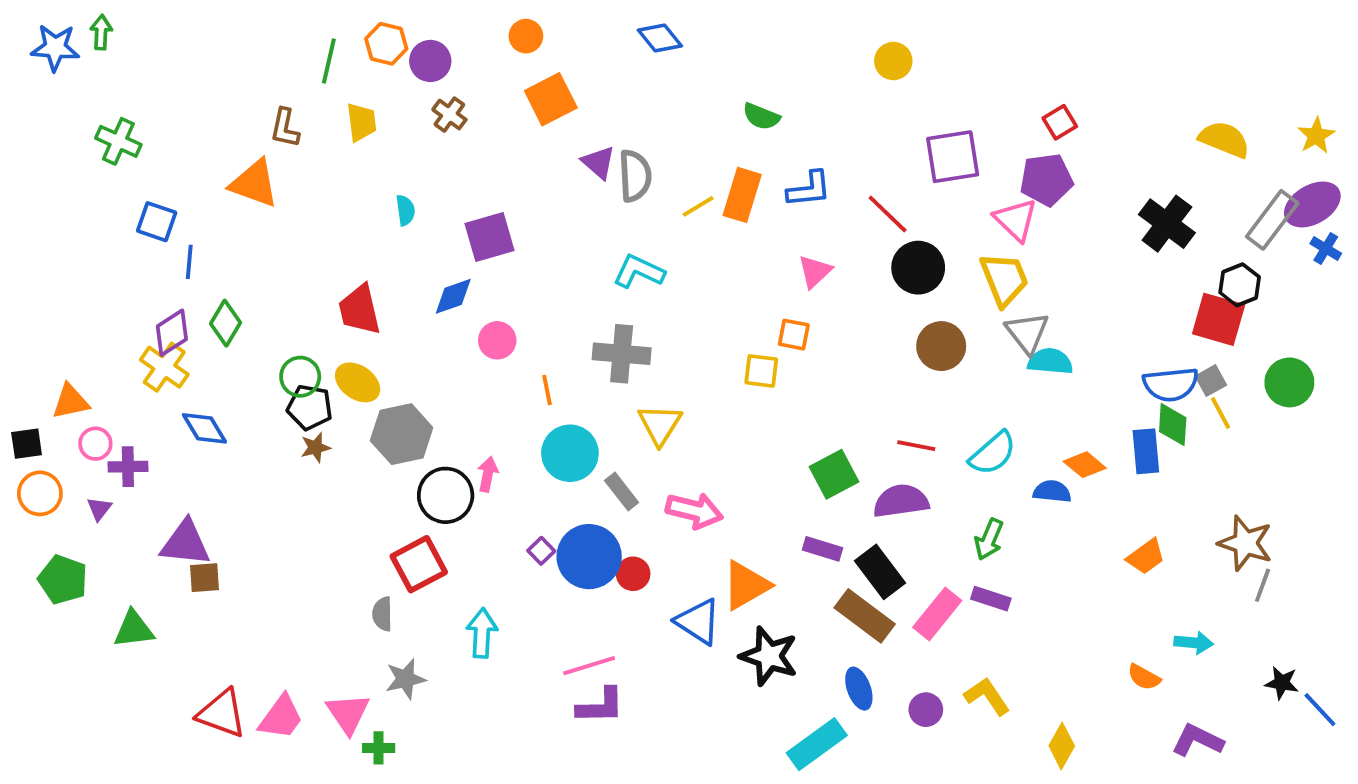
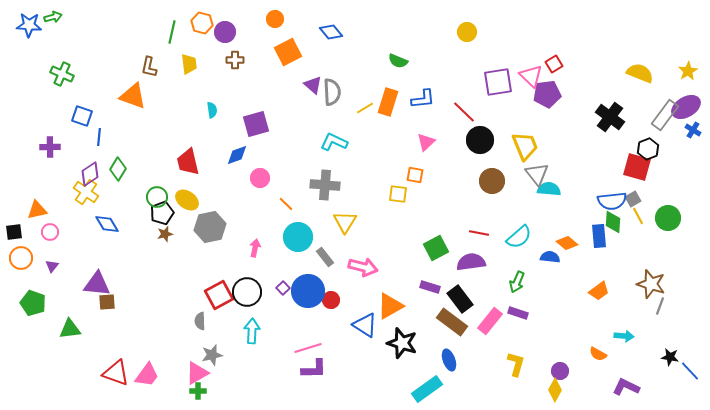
green arrow: (101, 32) -> (53, 17), turned 72
blue diamond: (660, 38) -> (331, 32), moved
brown cross: (449, 115) -> (235, 60), turned -36
pink triangle: (1016, 220) -> (531, 76), moved
green circle: (1289, 382) -> (668, 218), moved
orange line: (547, 390) -> (286, 204), turned -35
black pentagon: (310, 407) -> (162, 213), turned -30
purple cross: (128, 467) -> (50, 147), moved
black circle: (446, 495) -> (247, 292), moved
yellow L-shape: (987, 696) -> (516, 364), turned 50
purple circle: (926, 710) -> (560, 371), moved
pink triangle: (348, 713) -> (197, 373), moved, turned 35

